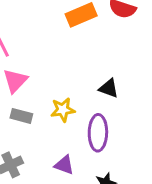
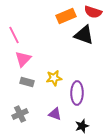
black triangle: (109, 88) -> (84, 35), moved, size x1.5

